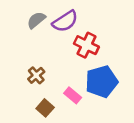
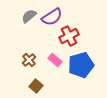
red cross: (86, 45) -> (69, 36), turned 36
pink rectangle: (73, 95) -> (55, 60), moved

